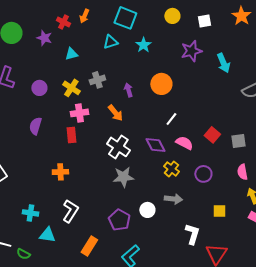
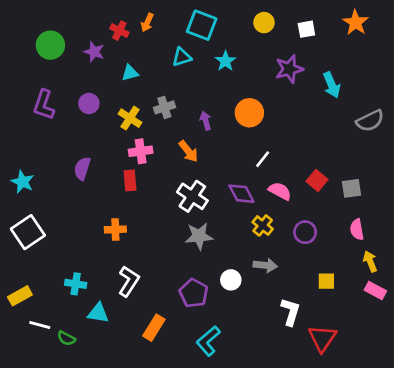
purple circle: (39, 88) -> (89, 103), moved

